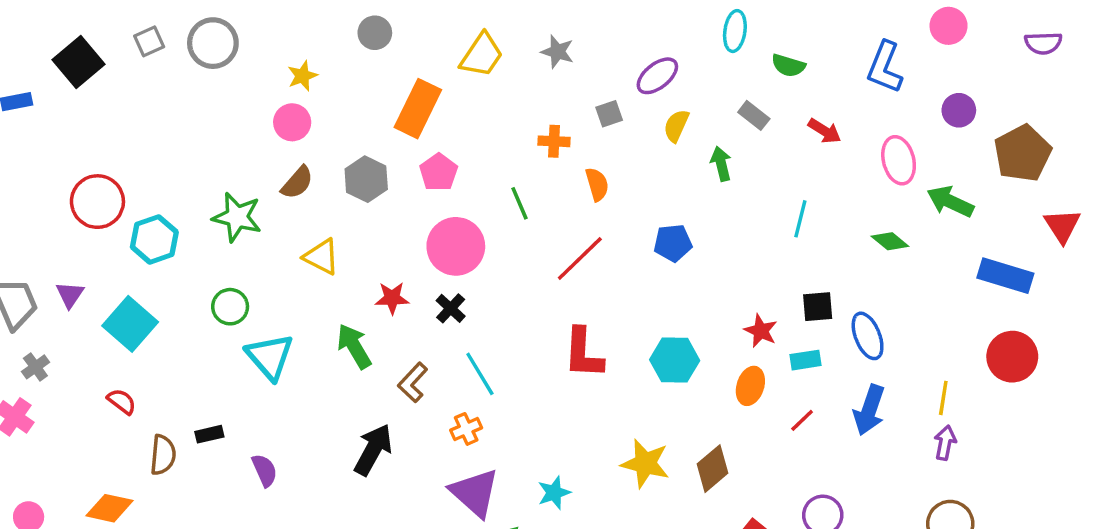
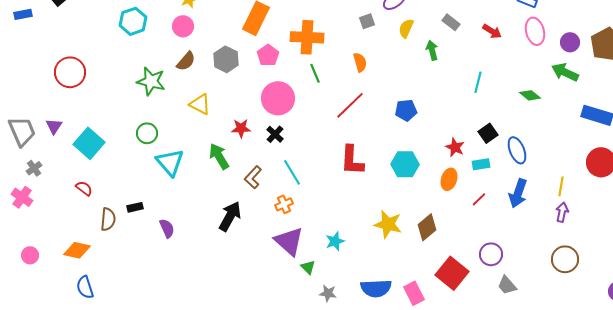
purple circle: (959, 110) -> (570, 42), moved
orange cross: (554, 141) -> (307, 37), moved, size x1.8
pink ellipse: (899, 160) -> (535, 31), moved
cyan hexagon: (154, 239) -> (133, 21), moved
blue pentagon: (673, 243) -> (406, 110), moved
black square: (818, 307) -> (488, 133), turned -30

